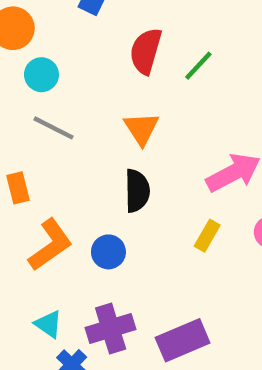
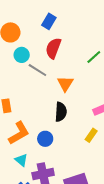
red semicircle: (146, 51) -> (53, 48), moved
gray line: (53, 128) -> (37, 70), moved
cyan triangle: (48, 324) -> (21, 160), moved

